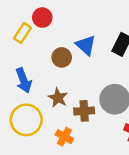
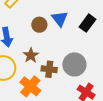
orange cross: (64, 137) -> (30, 86), size x1.5

